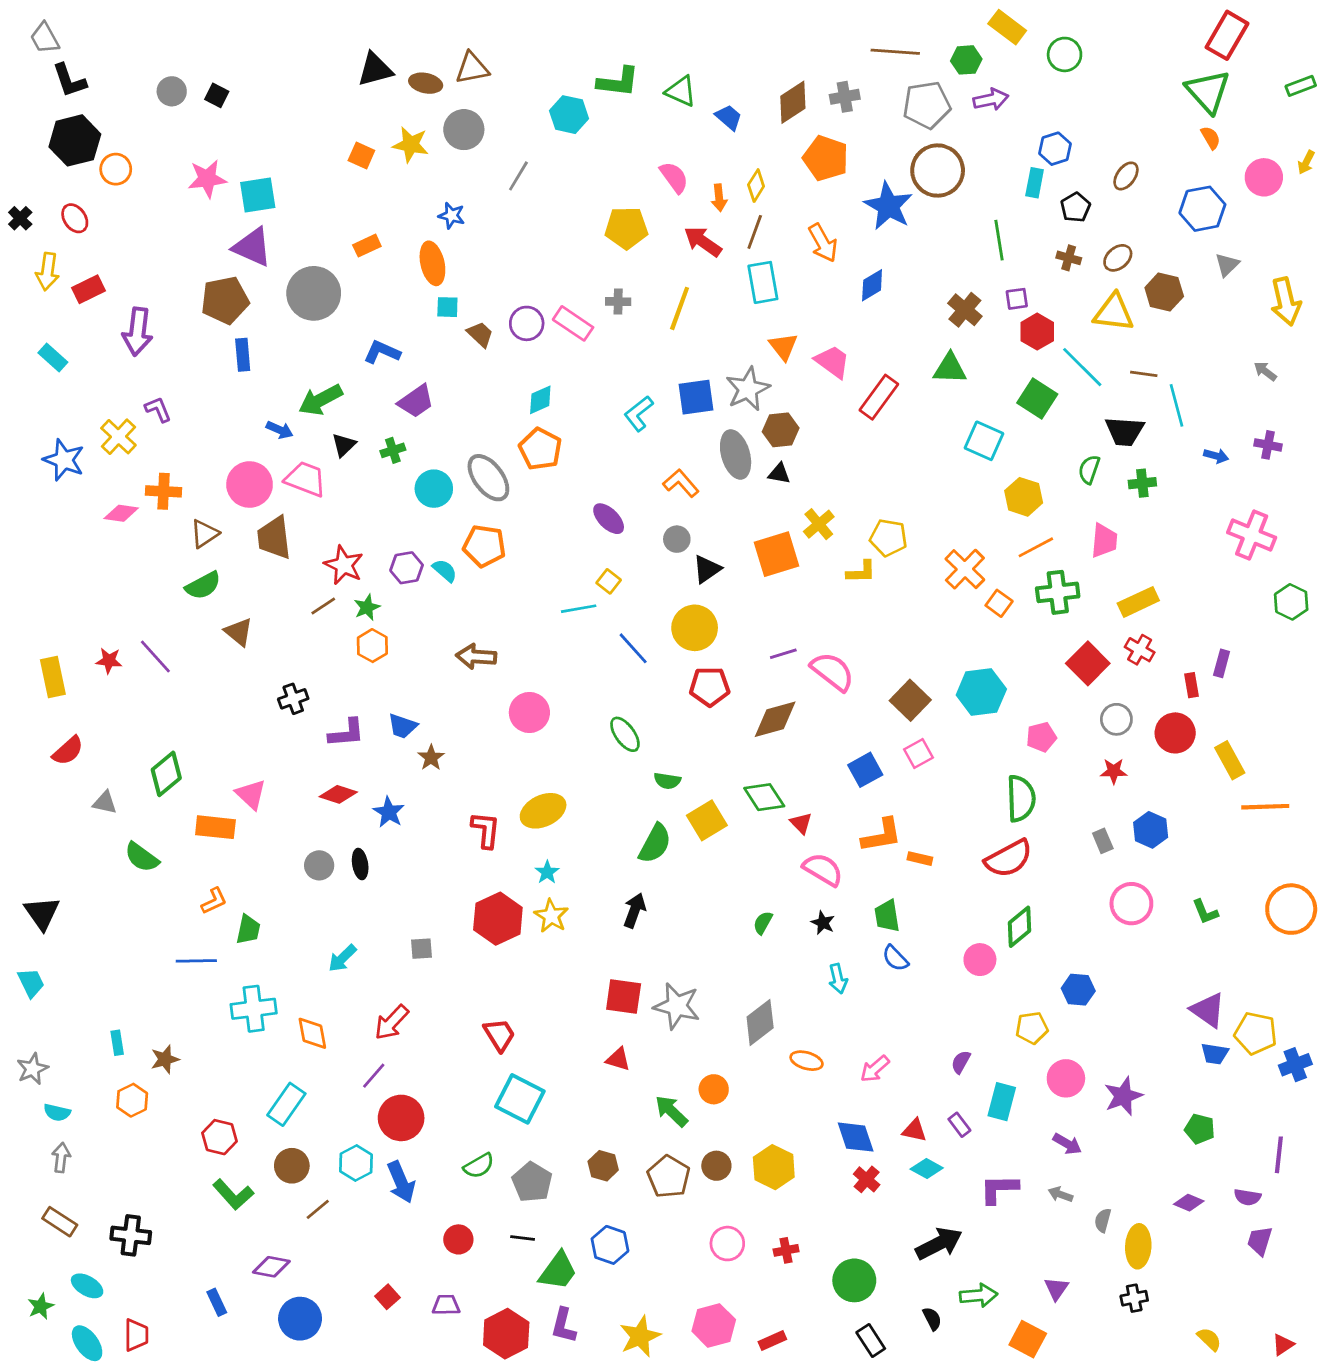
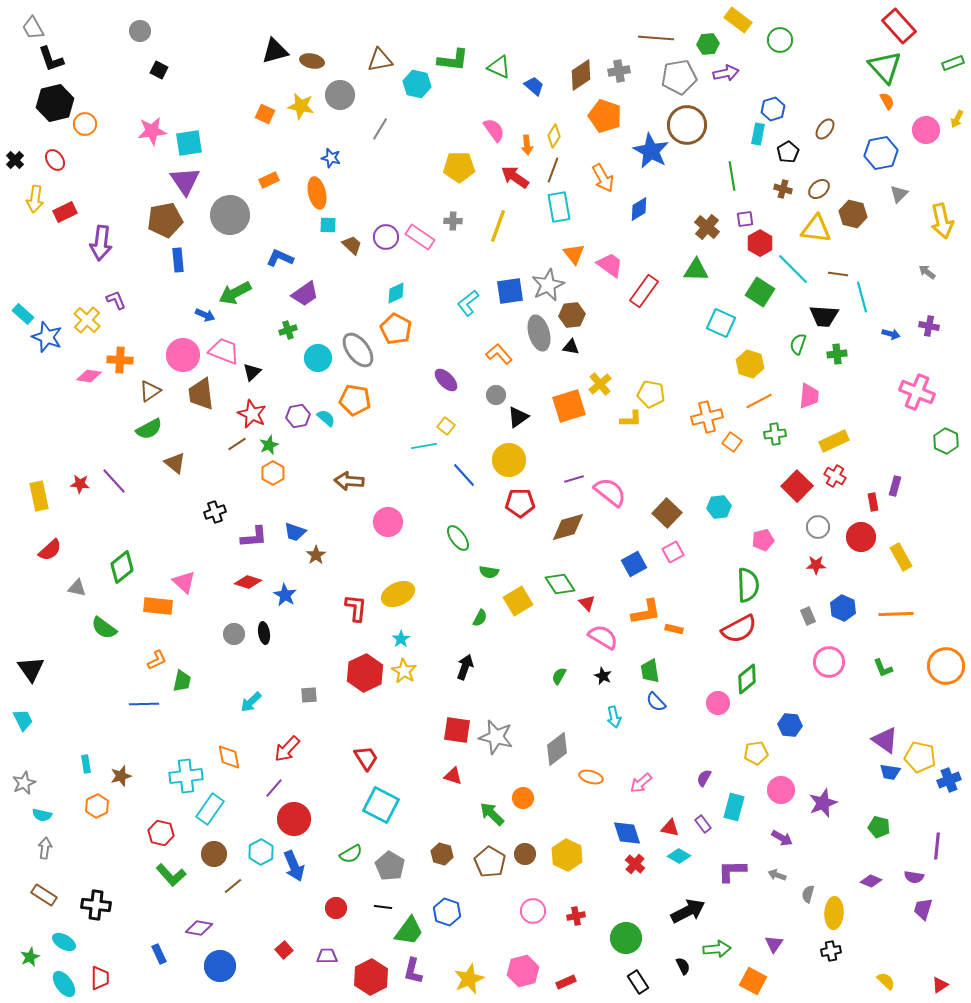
red rectangle: (1227, 35) -> (899, 26), turned -72
brown triangle: (472, 68) -> (380, 60), moved
gray circle: (172, 91) -> (140, 31), moved
purple triangle: (252, 247) -> (185, 181), turned 32
cyan rectangle: (53, 358) -> (23, 314), moved
black triangle: (344, 445) -> (252, 372), moved
orange cross: (965, 569) -> (707, 417), turned 32
green cross: (1058, 592) -> (775, 434), size x0.7
cyan hexagon: (981, 692) -> (719, 507), size x0.7
orange line: (1265, 807) -> (896, 614), moved
green semicircle: (655, 844) -> (480, 618), size x0.6
cyan cross: (254, 1009) -> (186, 776), moved

